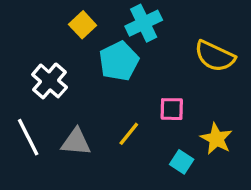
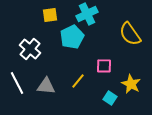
yellow square: (83, 25) -> (50, 15), turned 35
yellow semicircle: (215, 56) -> (130, 34), turned 30

